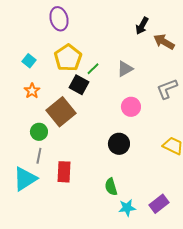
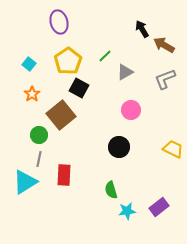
black arrow: (142, 26) -> (142, 29), turned 120
green line: (93, 69) -> (105, 56), moved
gray L-shape: (167, 89) -> (165, 79), moved

